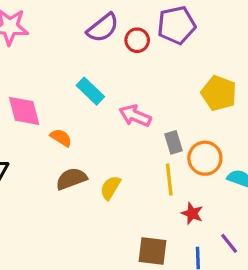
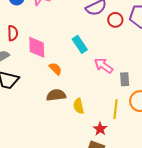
gray rectangle: (174, 142) -> (125, 79), moved
yellow semicircle: (110, 188) -> (79, 106), turned -56
red star: (192, 213) -> (100, 129), moved

